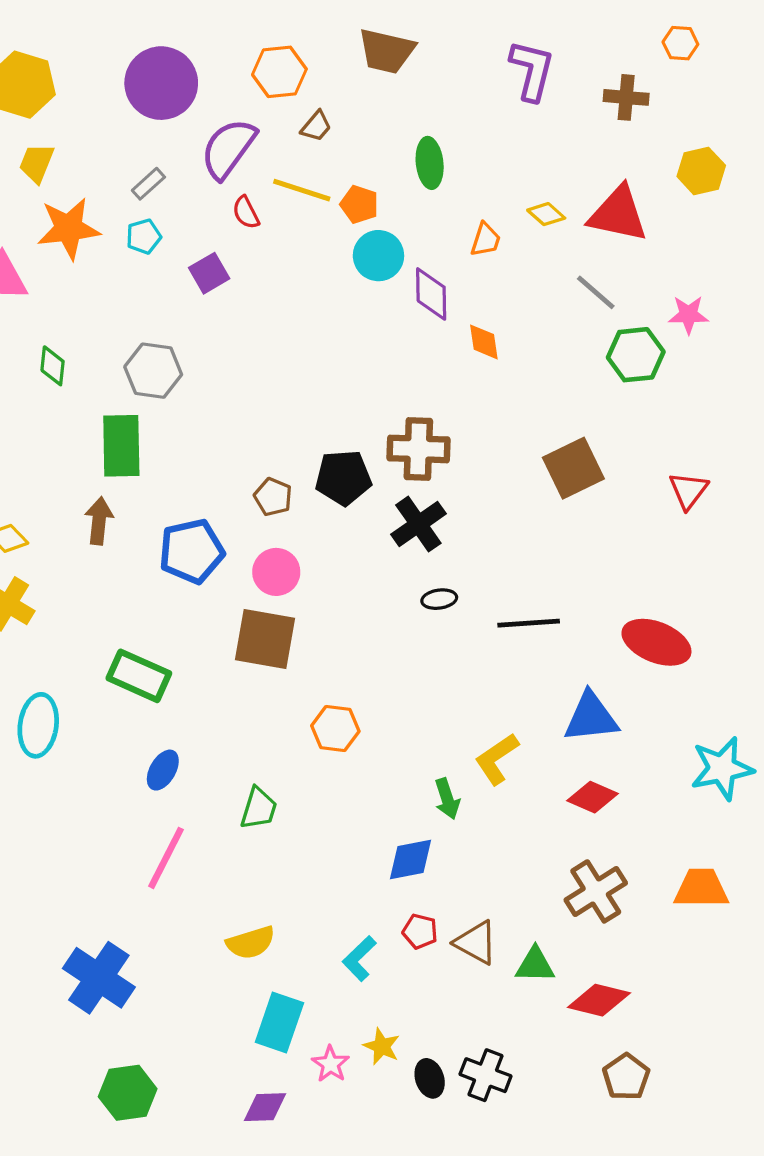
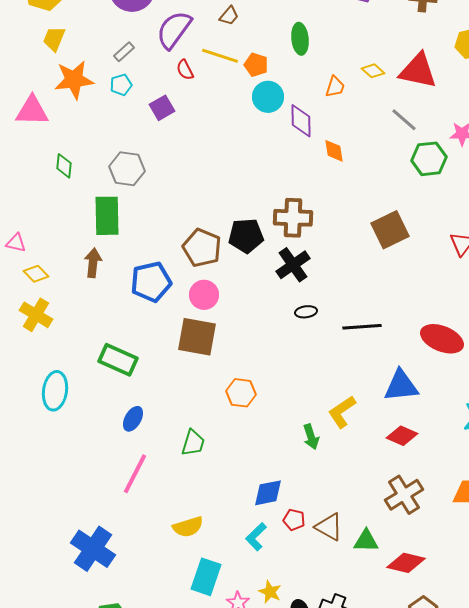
brown pentagon: (273, 497) -> (202, 248), size x1.6
blue diamond: (410, 860) -> (268, 493), moved

